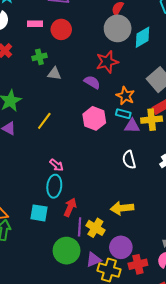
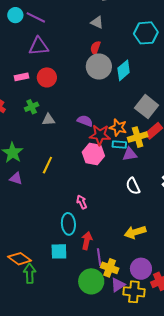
red star: (107, 62) -> (100, 135), moved, turned 30
yellow cross: (152, 120) -> (138, 137), moved
pink arrow: (57, 165) -> (82, 202), moved, turned -144
yellow cross: (95, 228) -> (110, 268), moved

